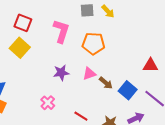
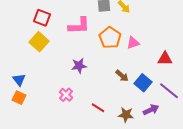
pink L-shape: (61, 31) -> (79, 26), turned 70
orange pentagon: (93, 44) -> (110, 38), turned 30
pink triangle: (89, 74) -> (133, 43), moved

